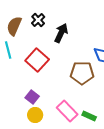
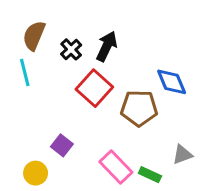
black cross: (38, 20) -> (71, 49), moved
red square: (37, 60) -> (94, 88), moved
yellow circle: (35, 115) -> (36, 173), moved

